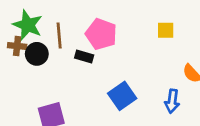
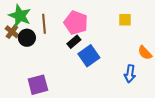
brown cross: (17, 46) -> (12, 32), turned 32
black rectangle: (84, 57) -> (74, 42), moved, turned -56
blue square: (122, 96) -> (89, 56), moved

